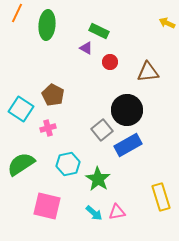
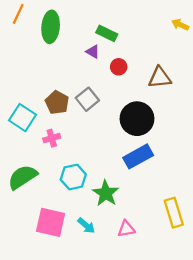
gray square: (102, 130) -> (87, 99), moved
cyan arrow: (94, 213) -> (86, 226), moved

